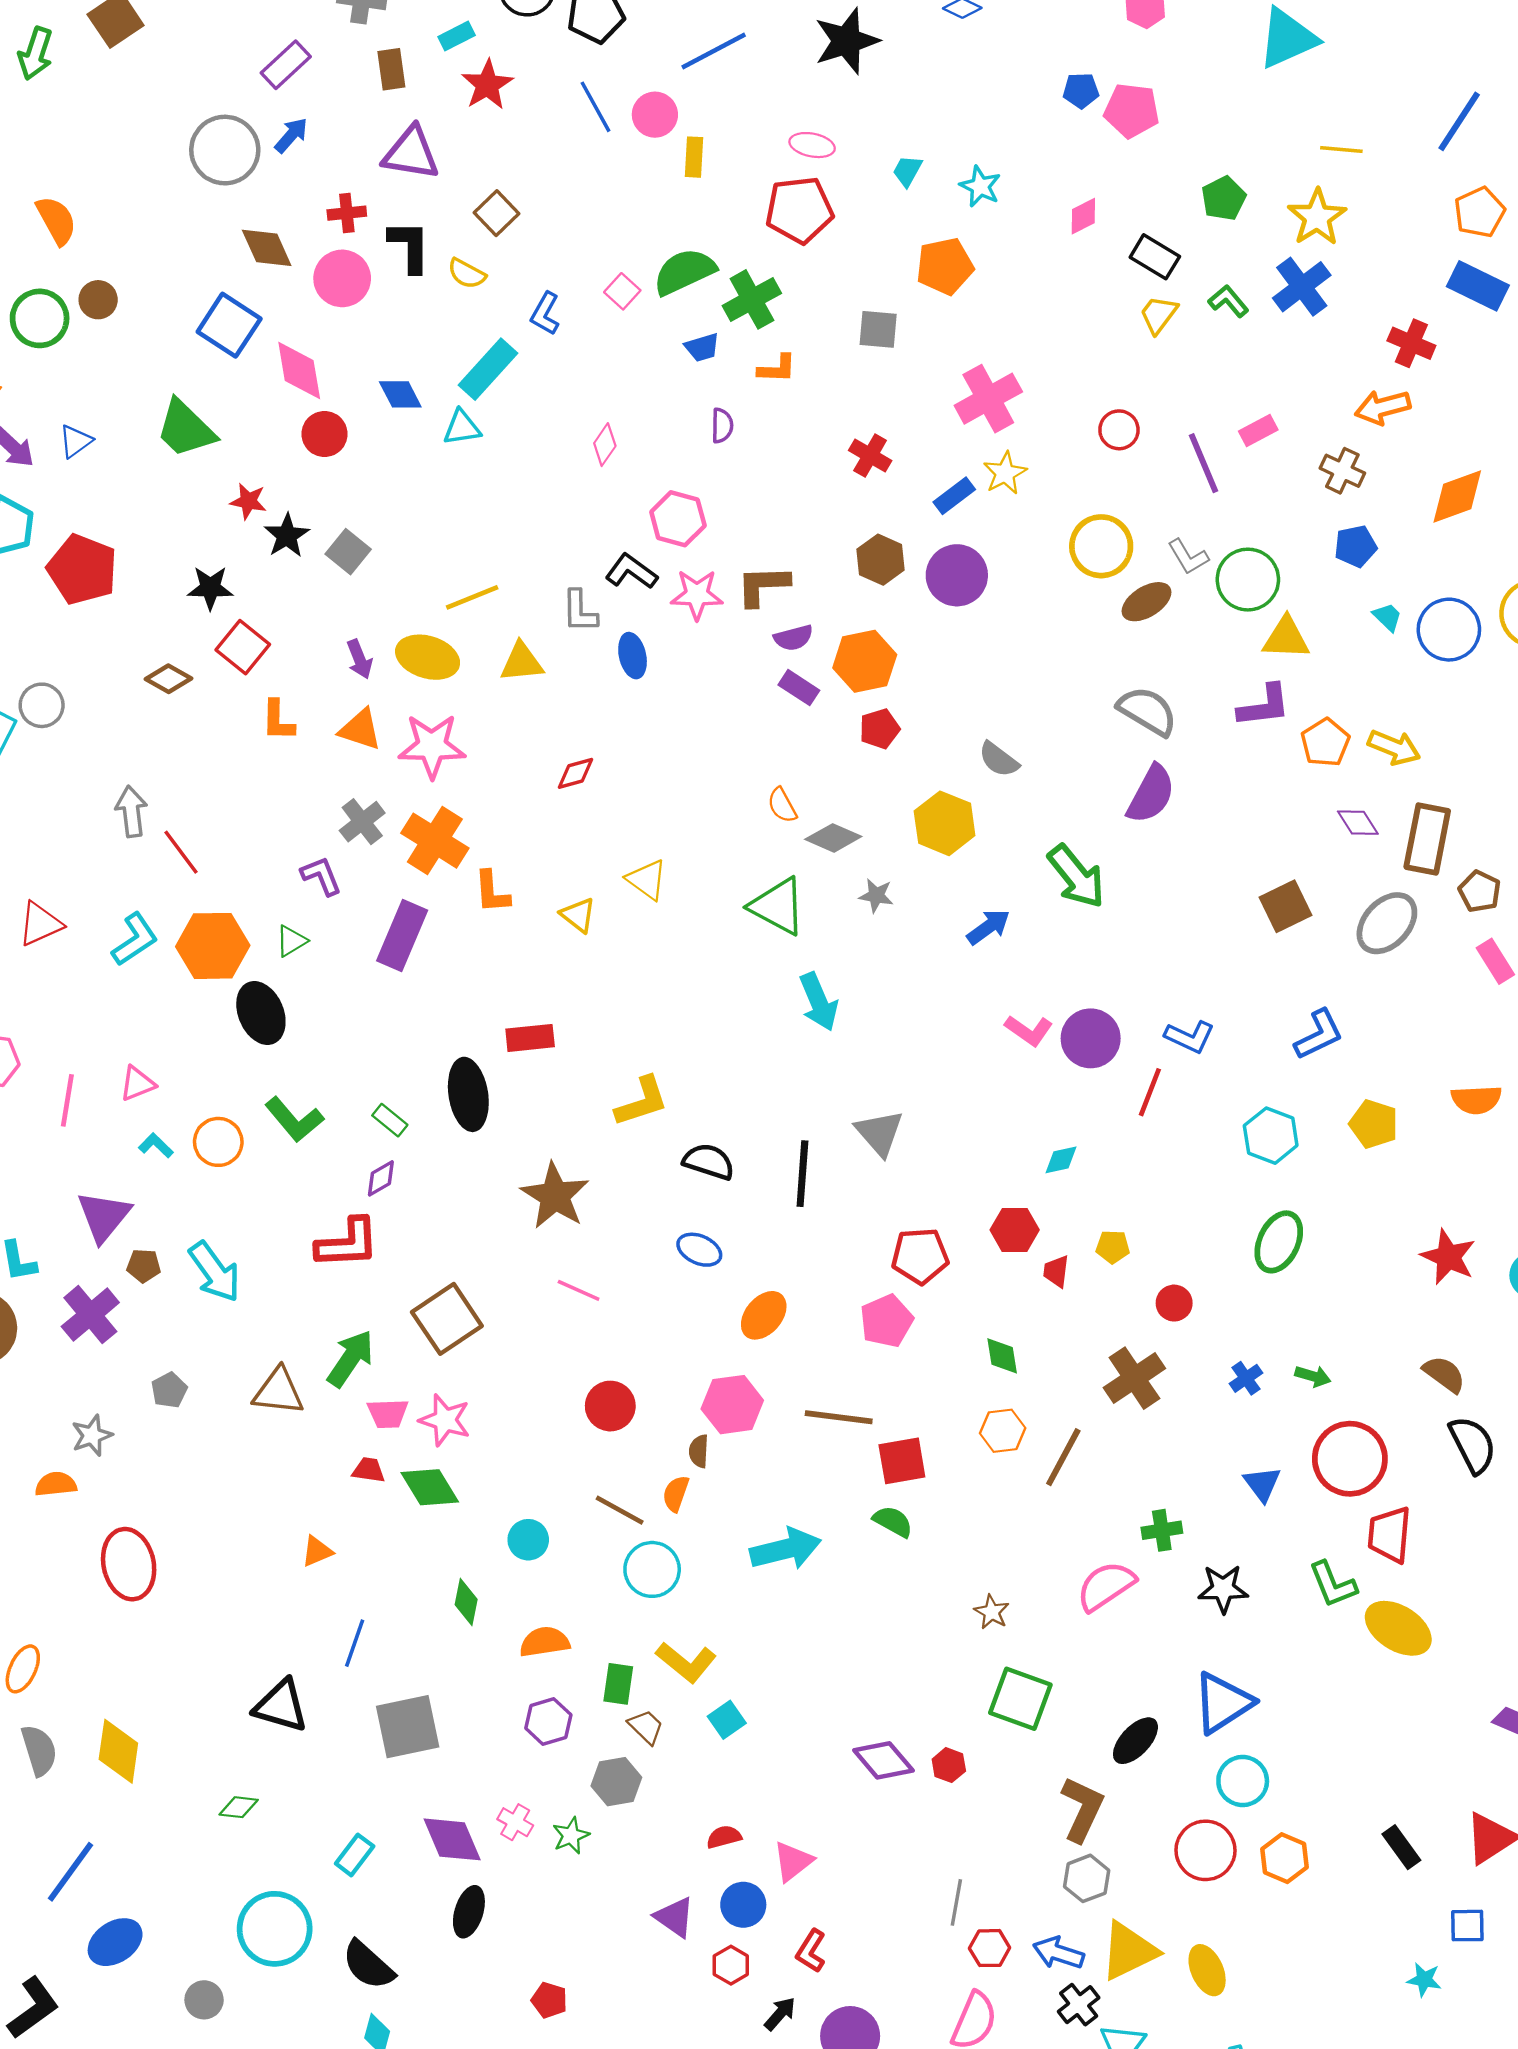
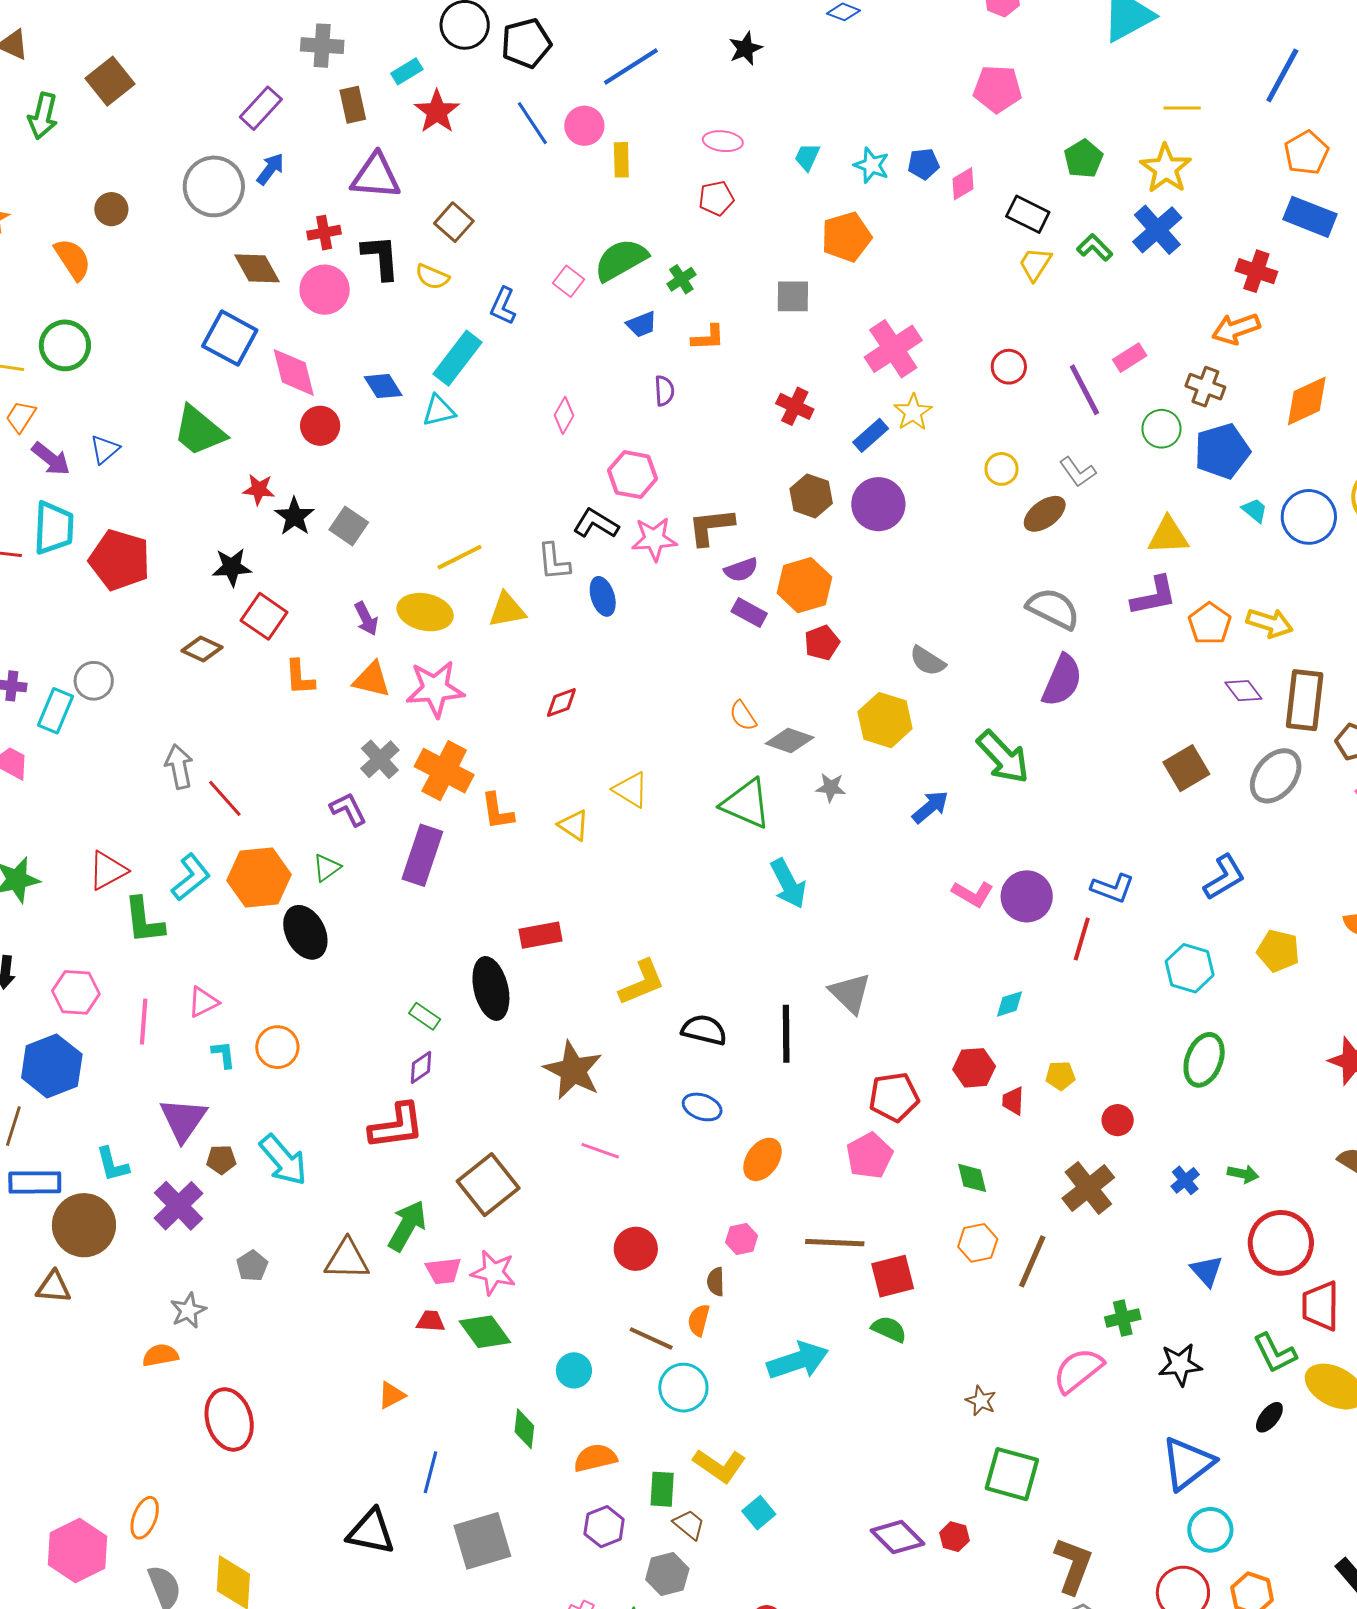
black star: (847, 41) -> (745, 48), size x0.6
blue pentagon: (1081, 91) -> (923, 164), moved
red pentagon: (799, 210) -> (716, 198), size x0.6
green cross: (752, 299) -> (681, 279), size x0.6
brown circle: (98, 300) -> (111, 209), moved
yellow circle: (1101, 546) -> (1001, 469), size x0.6
blue pentagon: (1356, 546) -> (1222, 451), size x1.5
green circle: (1248, 580) -> (1161, 429), moved, size x0.7
green L-shape: (294, 1120) -> (144, 921), moved, turned 38
cyan L-shape: (156, 1145) -> (224, 1055), turned 44
pink hexagon: (732, 1405) -> (742, 1239), size x0.6
black ellipse: (1135, 1741) -> (1269, 1417), moved, size x0.7

